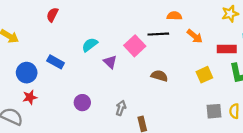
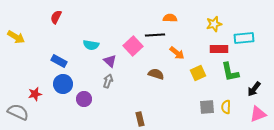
yellow star: (230, 14) -> (214, 24), moved
orange arrow: (195, 36) -> (177, 53), moved
cyan semicircle: (90, 45) -> (91, 45), turned -133
blue circle: (27, 73) -> (63, 84), moved
gray arrow: (121, 108) -> (108, 81), moved

